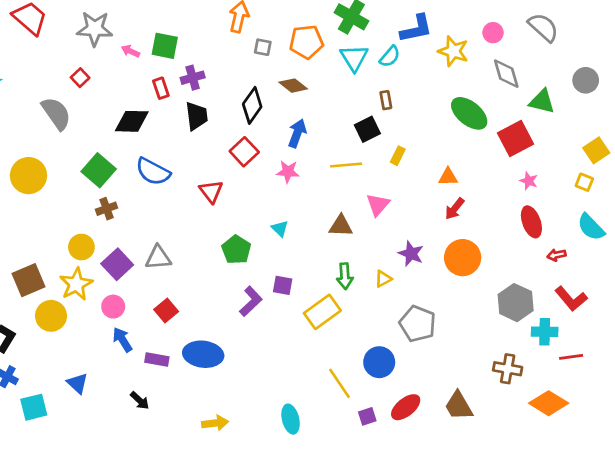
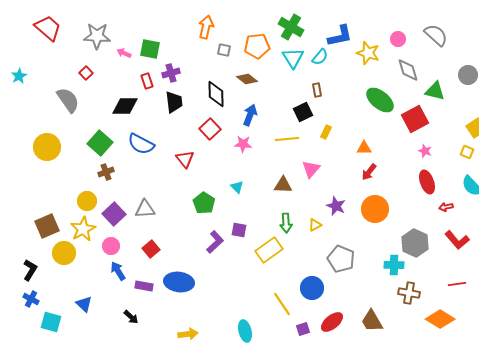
black diamond: (252, 105) -> (216, 94), turned -36
cyan cross: (545, 332) -> (394, 265), moved
cyan square: (34, 407) -> (51, 322), turned 30

